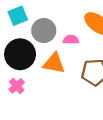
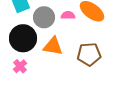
pink semicircle: (71, 40) -> (68, 15), moved

